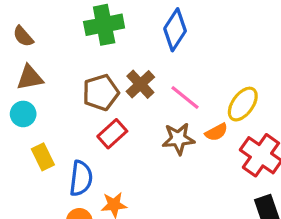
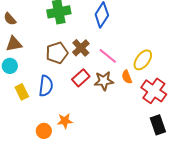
orange semicircle: (216, 132) -> (127, 77), turned 96
red rectangle: (112, 134) -> (81, 78), moved
blue semicircle: (81, 178) -> (46, 86), moved

